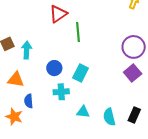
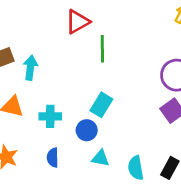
blue circle: (54, 68) -> (87, 130), moved
cyan cross: (61, 92) -> (50, 116), moved
blue semicircle: (29, 101) -> (53, 158), moved

